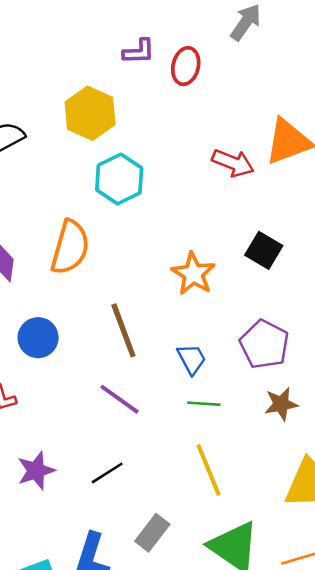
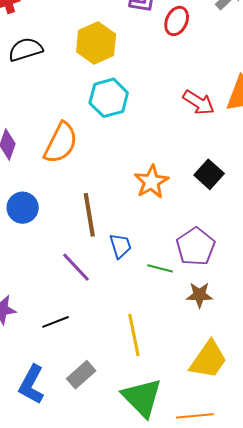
blue trapezoid: (192, 359) -> (120, 246), moved
green line: (204, 404) -> (160, 268), moved

